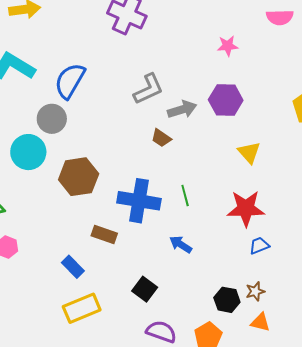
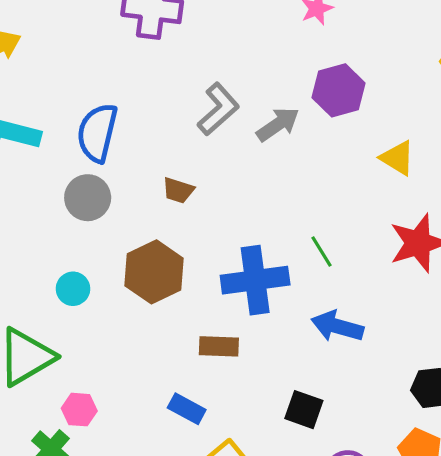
brown trapezoid: (161, 138) -> (178, 190), moved
cyan circle: (28, 152) -> (73, 289), moved, size x0.6
blue arrow: (181, 244) -> (337, 326), size x1.4

